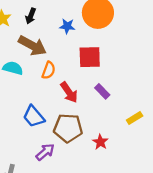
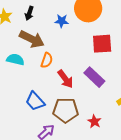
red square: (90, 57) -> (102, 44), moved
purple rectangle: (102, 91) -> (94, 77), size x1.5

